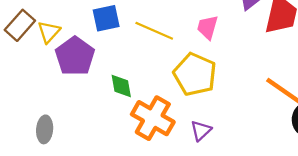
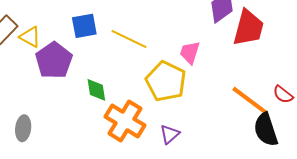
pink trapezoid: (208, 27) -> (190, 52), moved
yellow triangle: (49, 32) -> (30, 37), turned -45

